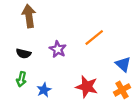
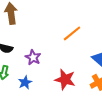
purple star: (58, 49) -> (33, 57), moved

